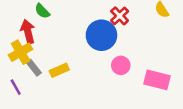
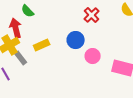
blue circle: (101, 35) -> (76, 40), moved, size x0.7
yellow rectangle: (59, 70) -> (42, 45), moved

